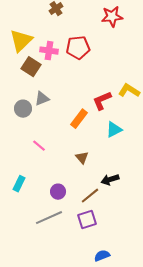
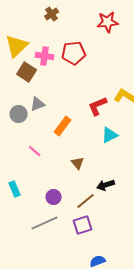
orange rectangle: (79, 119) -> (63, 126), moved
cyan rectangle: (19, 184) -> (15, 189), turned -49

